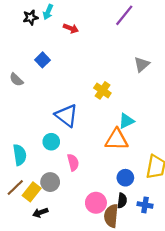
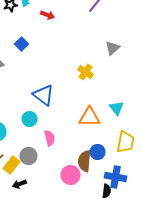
yellow cross: (102, 90) -> (86, 72), moved
cyan triangle: (126, 121) -> (116, 108), moved, turned -42
black semicircle: (122, 201) -> (106, 191), moved
blue cross: (145, 205) -> (116, 177), size x1.5
brown semicircle: (111, 216) -> (84, 161), moved

